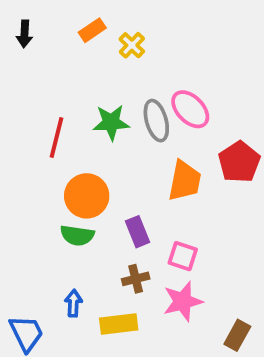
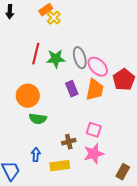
yellow cross: (132, 45) -> (54, 18), moved
pink ellipse: (190, 109) -> (98, 67), moved
red line: (57, 137) -> (36, 54), moved
orange circle: (87, 196) -> (28, 96), moved
purple rectangle: (137, 232) -> (72, 89), moved

